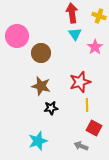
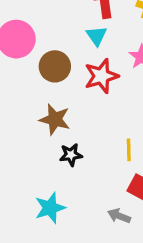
cyan triangle: (75, 34) -> (97, 36), moved
red star: (80, 82) -> (101, 76), moved

